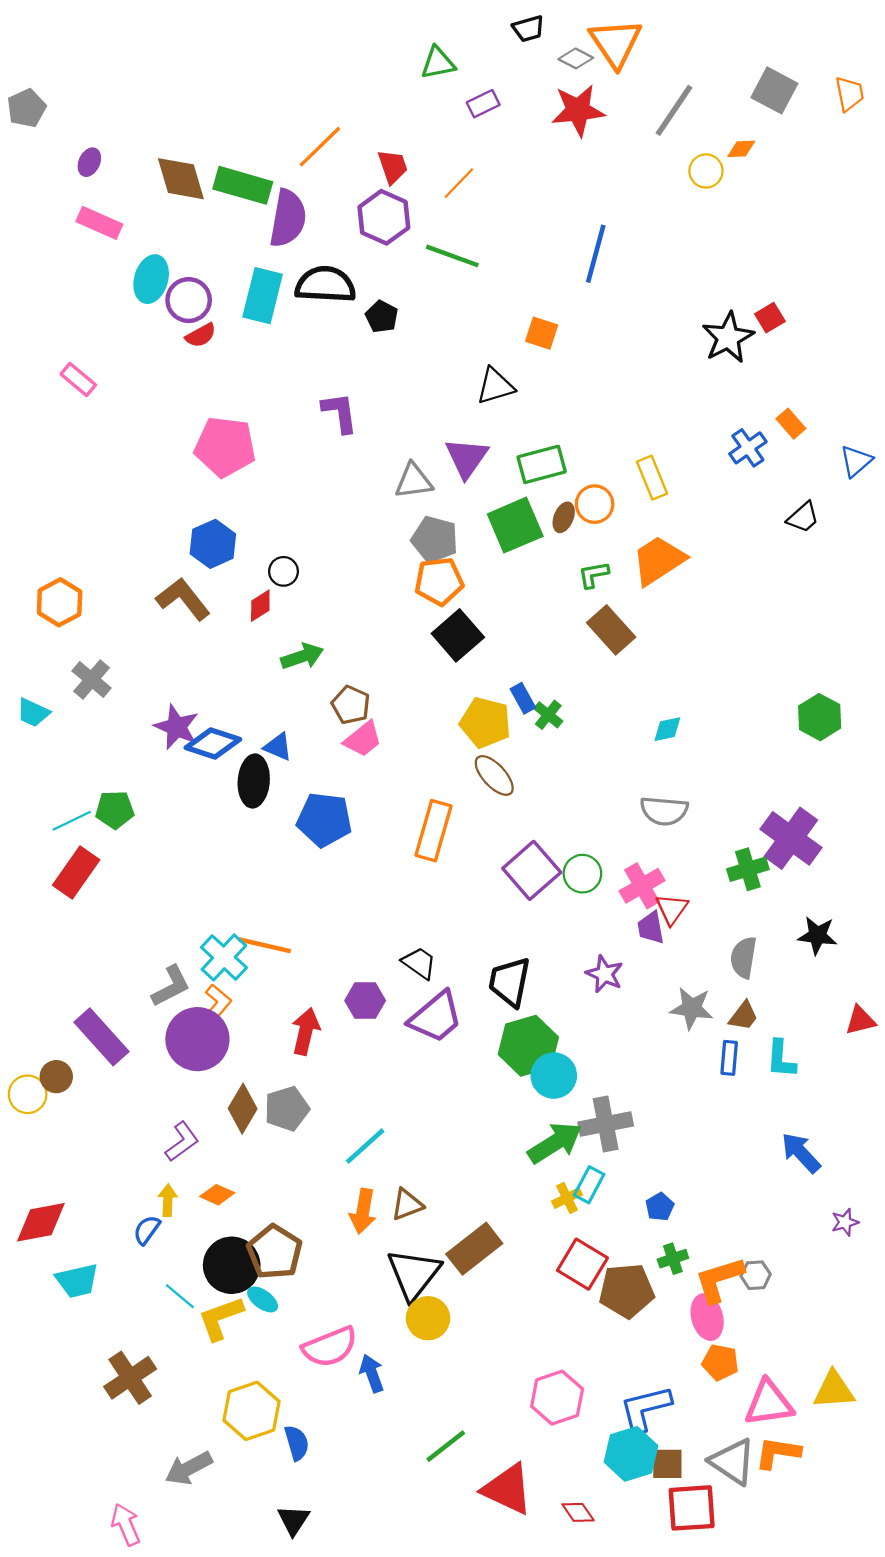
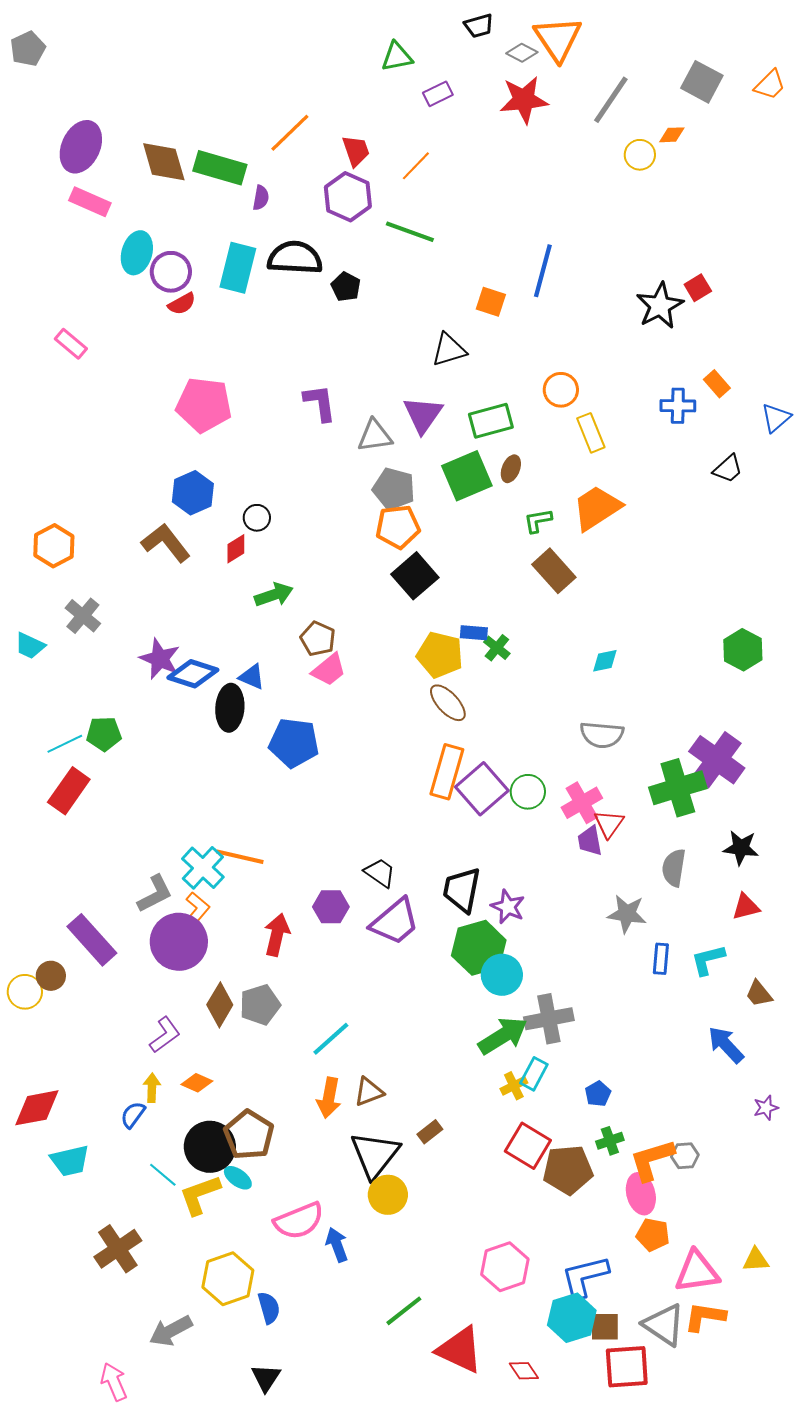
orange trapezoid: (849, 94) -> (770, 85), turned 56
gray pentagon: (26, 108) -> (28, 49), moved
purple ellipse: (89, 162) -> (81, 147), size x2.0
purple semicircle: (288, 218) -> (261, 198), size x0.5
blue line: (596, 254) -> (543, 271), moved
purple L-shape: (340, 413) -> (320, 403), moved
blue cross: (748, 448) -> (678, 406), turned 36
orange circle: (595, 504) -> (561, 390), moved
blue rectangle: (523, 698) -> (474, 633), turned -56
orange rectangle: (434, 831) -> (447, 772), moved
green cross: (748, 869) -> (678, 788), size x1.5
purple star: (605, 974) -> (508, 907), moved
brown trapezoid: (743, 1016) -> (759, 994), moved, turned 104
red triangle: (860, 1020) -> (746, 907), moved
cyan L-shape: (781, 1059) -> (708, 960), turned 72
brown rectangle: (474, 1249) -> (430, 1132), size x0.5
yellow triangle: (834, 1390) -> (756, 1260), size x0.7

